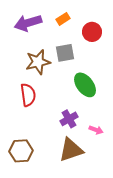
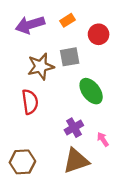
pink arrow: (96, 130) -> (103, 139), turned -144

